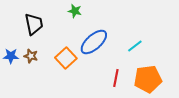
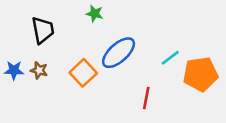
orange pentagon: (148, 79) -> (200, 74), moved

